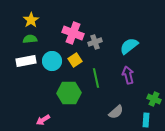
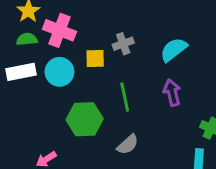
pink cross: (73, 33) -> (59, 30), moved
yellow square: (75, 60) -> (95, 58), moved, turned 32
gray semicircle: (116, 112) -> (128, 144), moved

